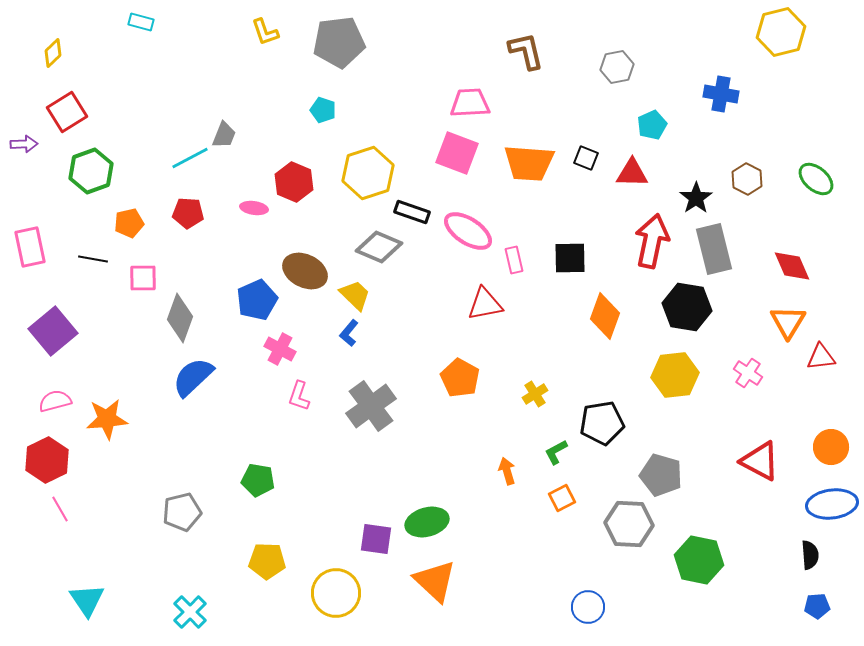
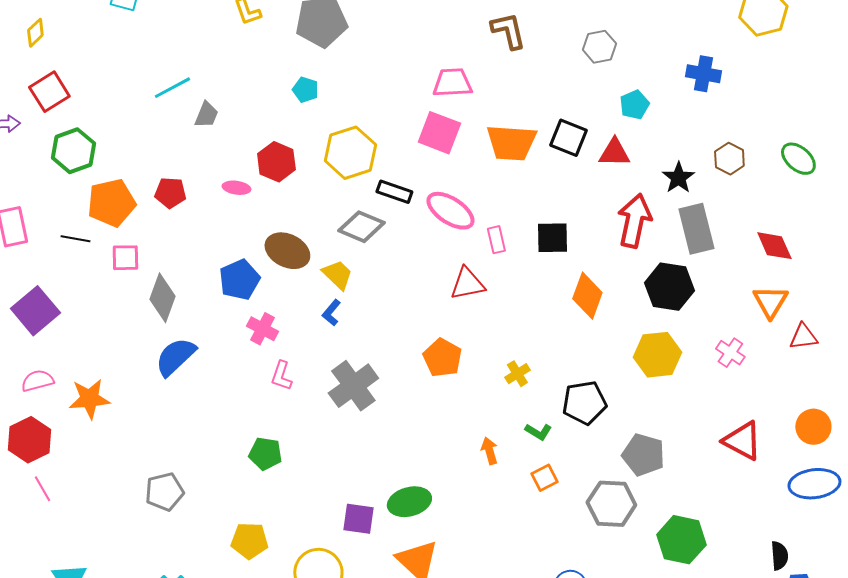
cyan line: (190, 158) -> (172, 88), moved
black square: (586, 158) -> (568, 138), size x1.5
orange pentagon: (129, 223) -> (111, 203), size x1.6
green L-shape: (556, 452) -> (538, 432), turned -120
green pentagon: (258, 480) -> (265, 454), moved
black semicircle: (810, 555) -> (779, 556), moved

